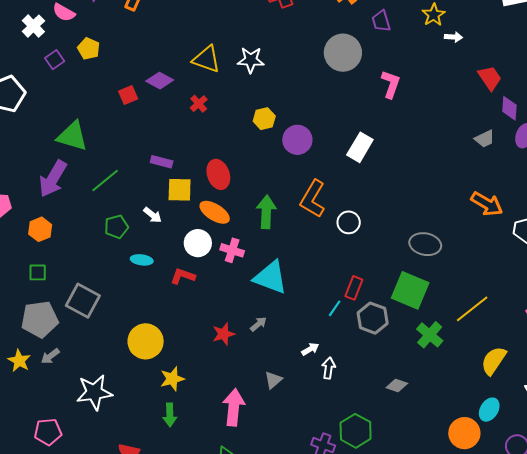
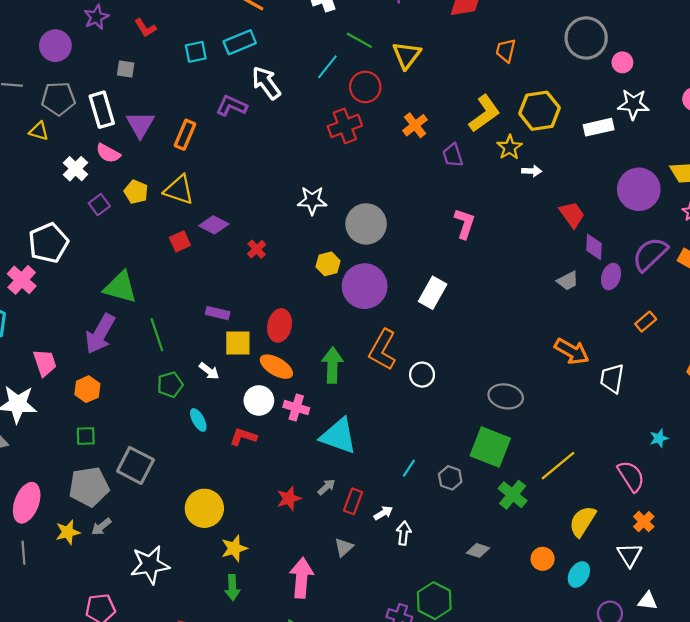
gray circle: (343, 53) -> (366, 224), moved
yellow triangle: (206, 59) -> (179, 190), moved
purple circle: (297, 140) -> (365, 286), size x1.4
red ellipse: (218, 174) -> (280, 325), turned 32
green line: (105, 181) -> (157, 335), turned -68
cyan ellipse: (142, 260) -> (198, 420), turned 55
red rectangle: (354, 288) -> (353, 501), moved
gray hexagon: (373, 318) -> (450, 478), size x0.7
yellow star: (19, 361) -> (68, 532), turned 30
orange circle: (464, 433) -> (543, 559), moved, size x0.7

